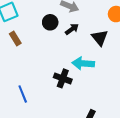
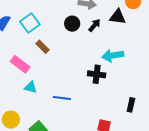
black triangle: (100, 38) -> (118, 17), moved, turned -30
blue line: (23, 94) -> (62, 98), turned -48

